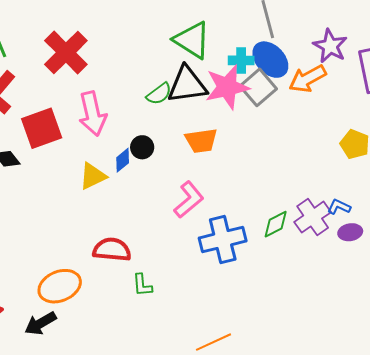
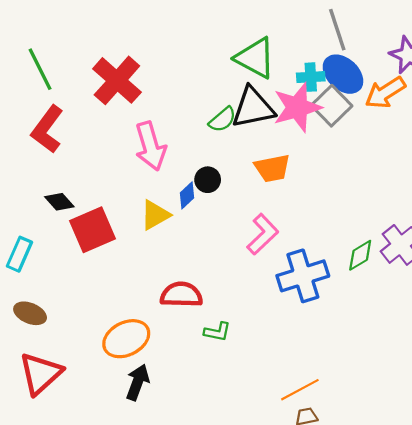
red square: (42, 128) -> (92, 230), moved
green L-shape: (142, 285) -> (217, 332), turned -70
black arrow: (41, 323) -> (138, 382), moved, turned 144

